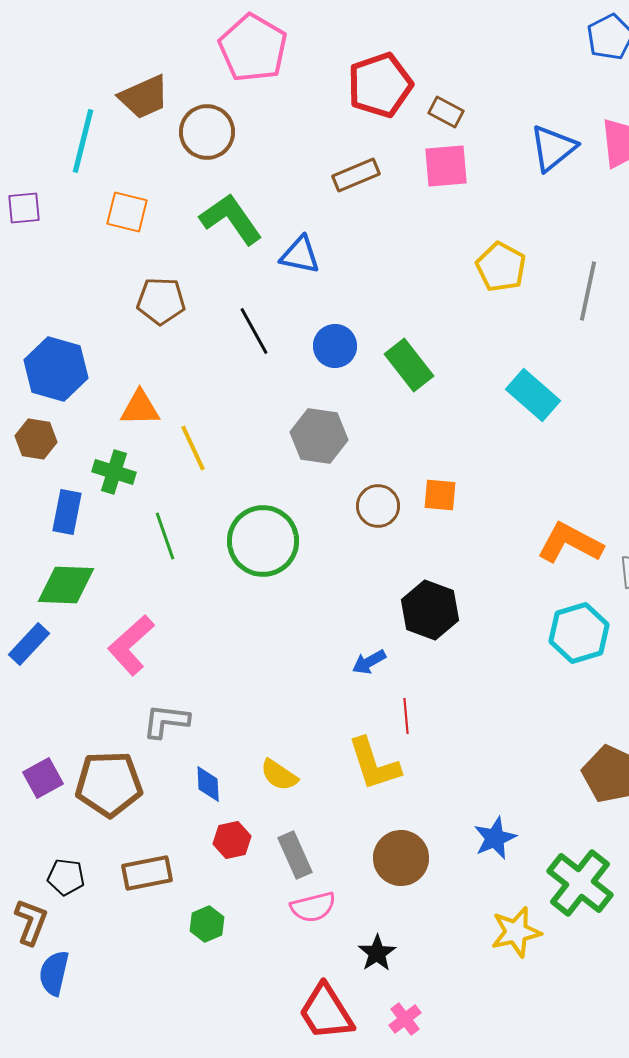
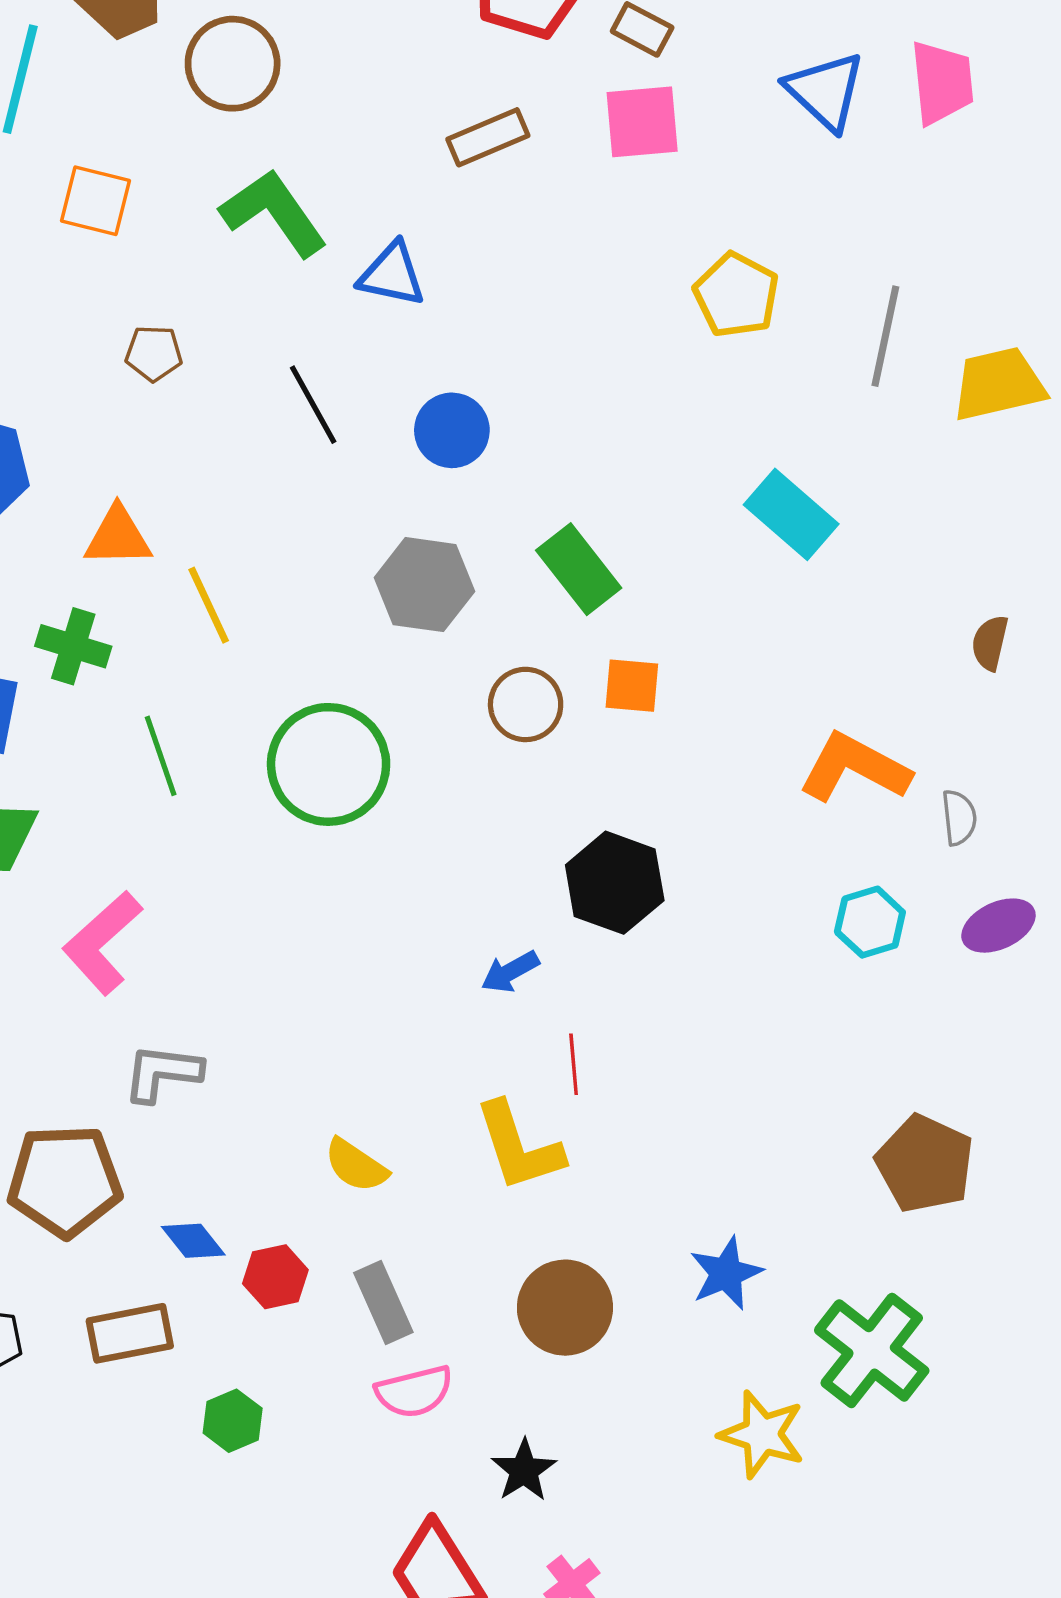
blue triangle: (553, 148) -> (825, 91), turned -38
brown pentagon: (161, 301) -> (154, 353), size x0.7
green rectangle: (409, 365) -> (579, 569), moved
cyan hexagon: (579, 633) -> (870, 922), size x0.7
blue diamond: (208, 784) -> (193, 1241), moved, turned -36
yellow star: (516, 932) -> (762, 1434), turned 30

